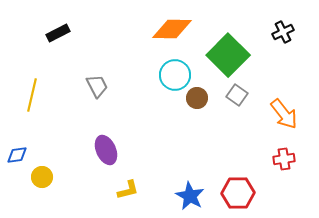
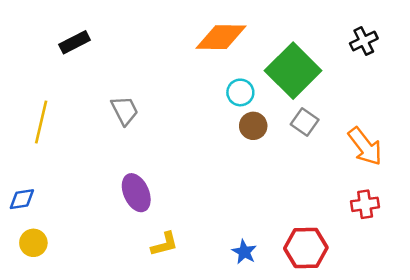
cyan circle: (175, 75) -> (240, 92), moved, size x0.7
yellow circle: (42, 177) -> (33, 243), moved
blue star: (190, 196) -> (244, 252), size x0.7

